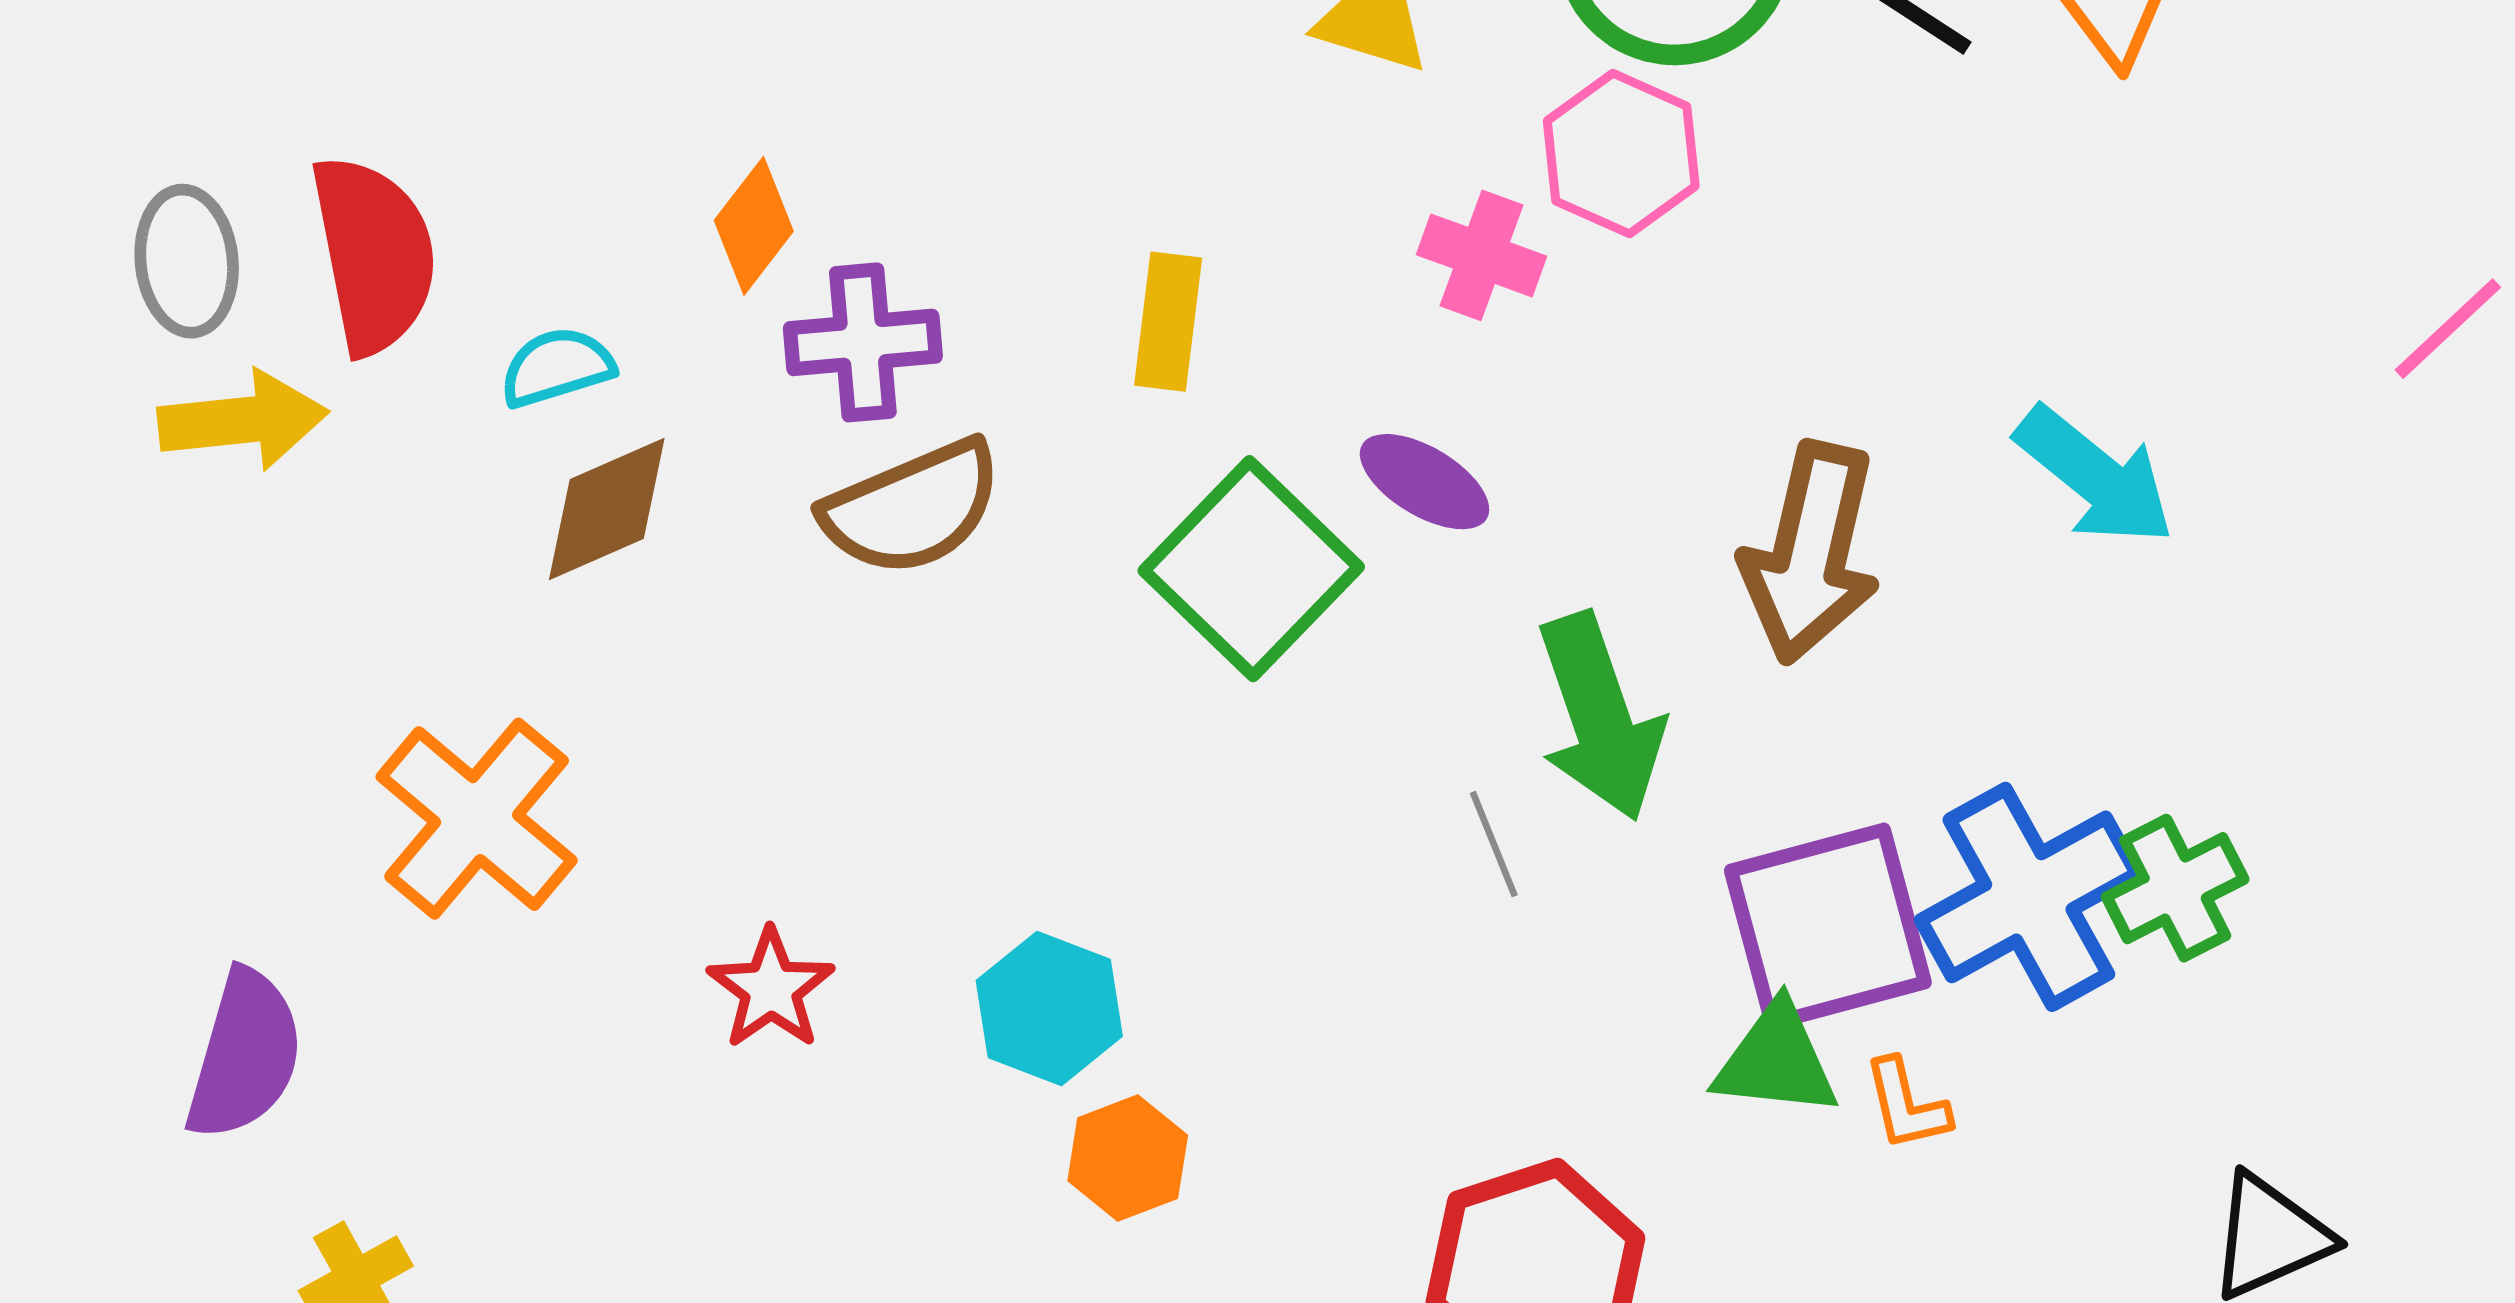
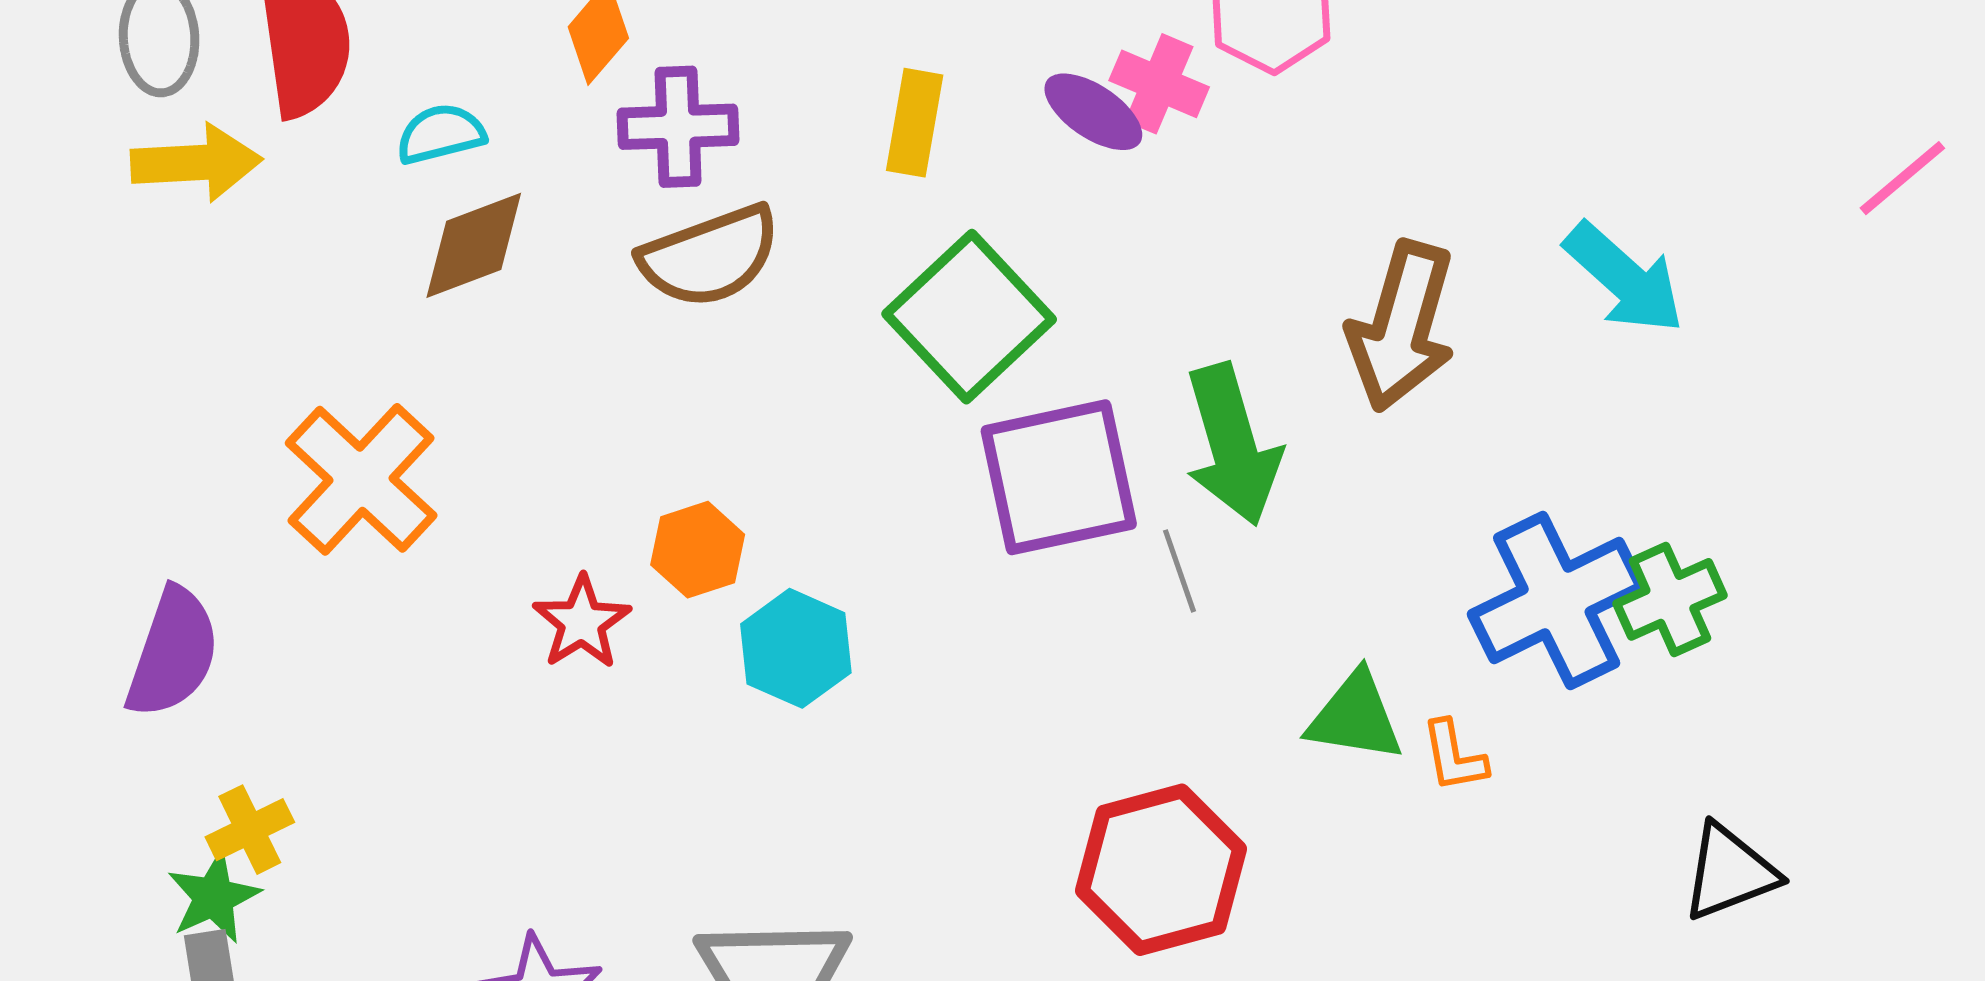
purple ellipse: (1424, 482) -> (1093, 112), moved
gray line: (1494, 844) -> (1179, 571), moved
purple square: (1828, 926) -> (1059, 477), moved
orange hexagon: (1128, 1158) -> (698, 550), moved

